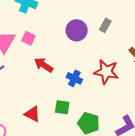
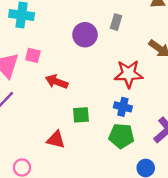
blue cross: (74, 78) -> (123, 107), moved
green square: (62, 107) -> (81, 115), moved

